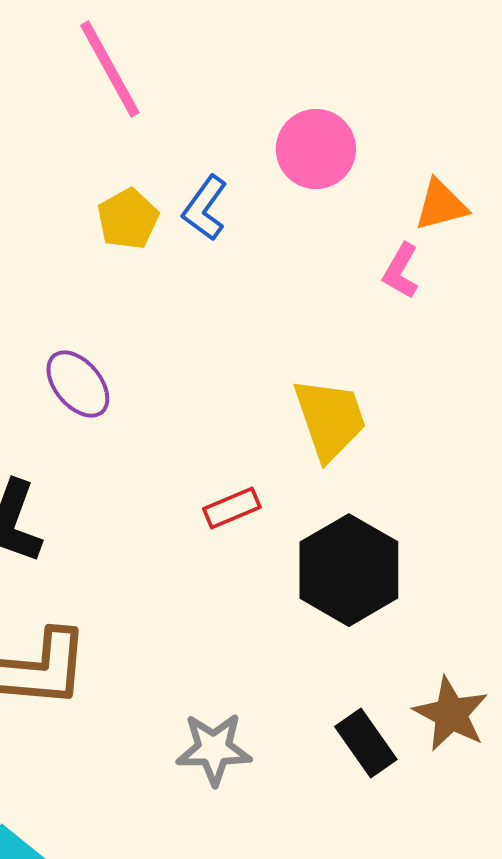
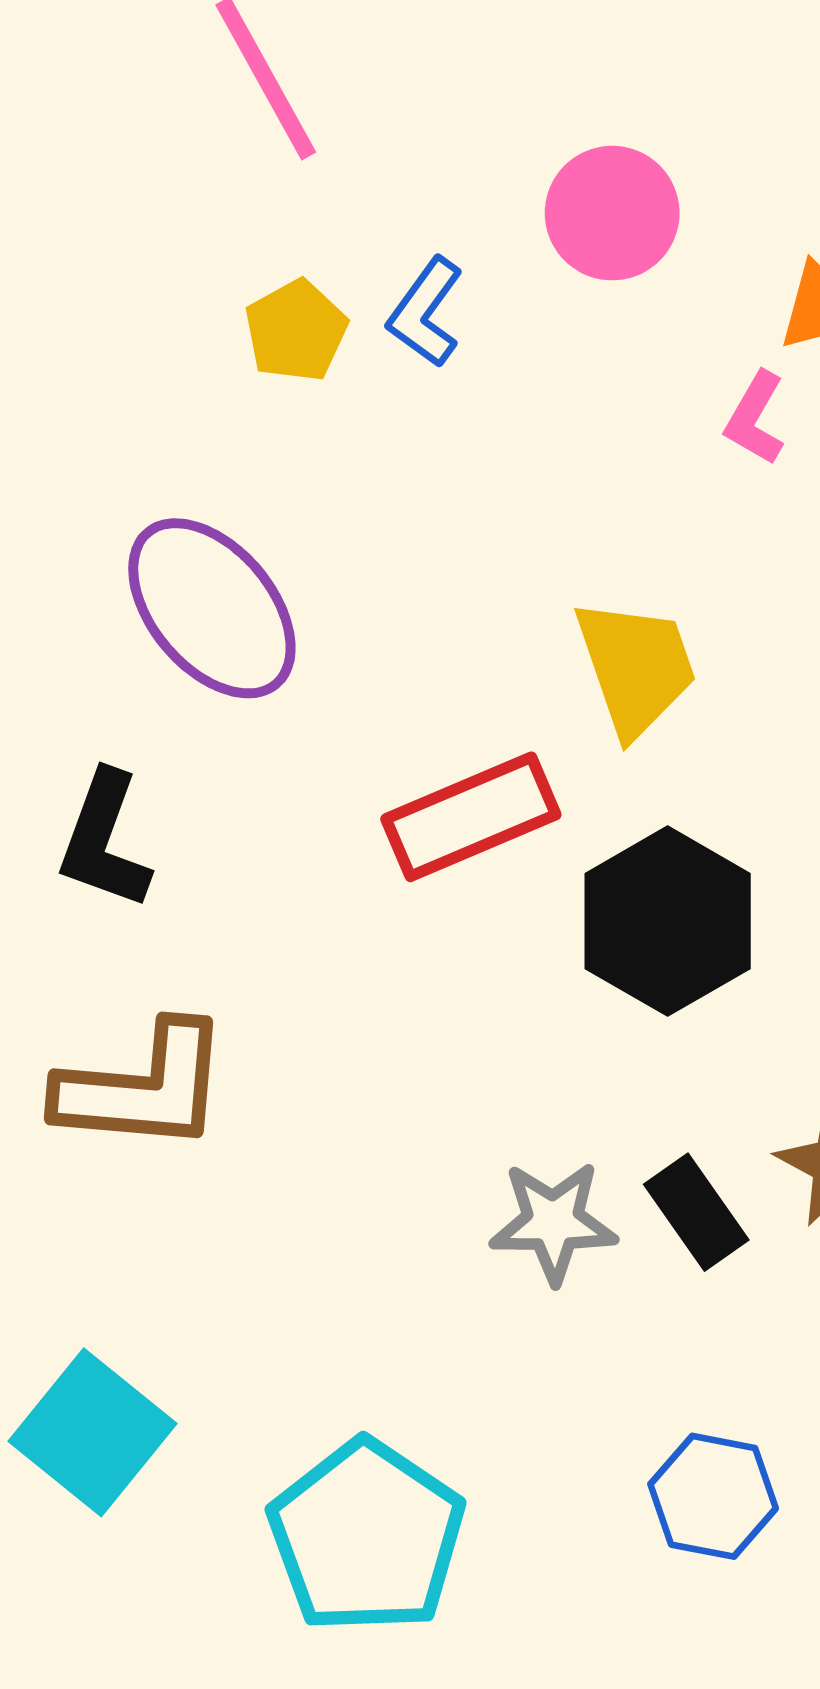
purple ellipse: (78, 384) -> (212, 608), size x1.6
red rectangle: (232, 508) -> (471, 817), size x1.8
gray star: (214, 749) -> (553, 1222), moved

